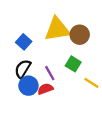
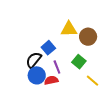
yellow triangle: (57, 29) -> (69, 29), size x0.7
blue square: (24, 42) -> (48, 48), moved

